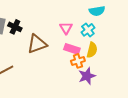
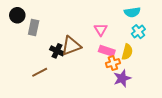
black cross: (15, 27) -> (57, 51), moved
cyan cross: (88, 30) -> (138, 32), moved

